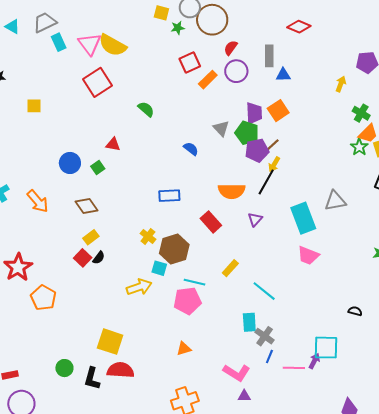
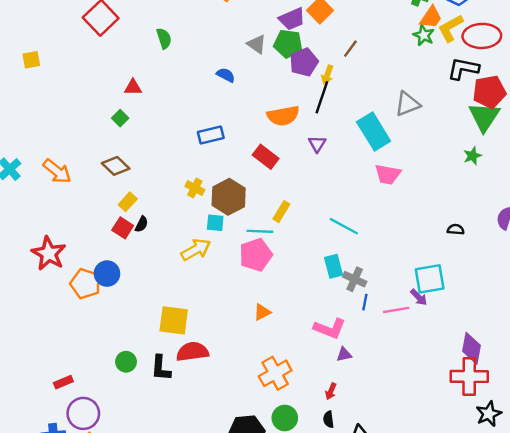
green semicircle: (146, 109) -> (164, 38), turned 42
purple trapezoid: (254, 113) -> (292, 19), turned 80
brown line: (272, 145) -> (350, 49), moved
blue circle: (70, 163) -> (107, 274), moved
yellow rectangle: (230, 268) -> (281, 212), moved
purple arrow: (314, 361) -> (419, 297), turned 119

